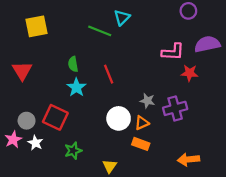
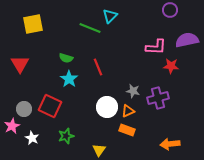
green semicircle: (73, 64) -> (66, 58), turned -64
white star: (35, 143) -> (32, 138), moved

